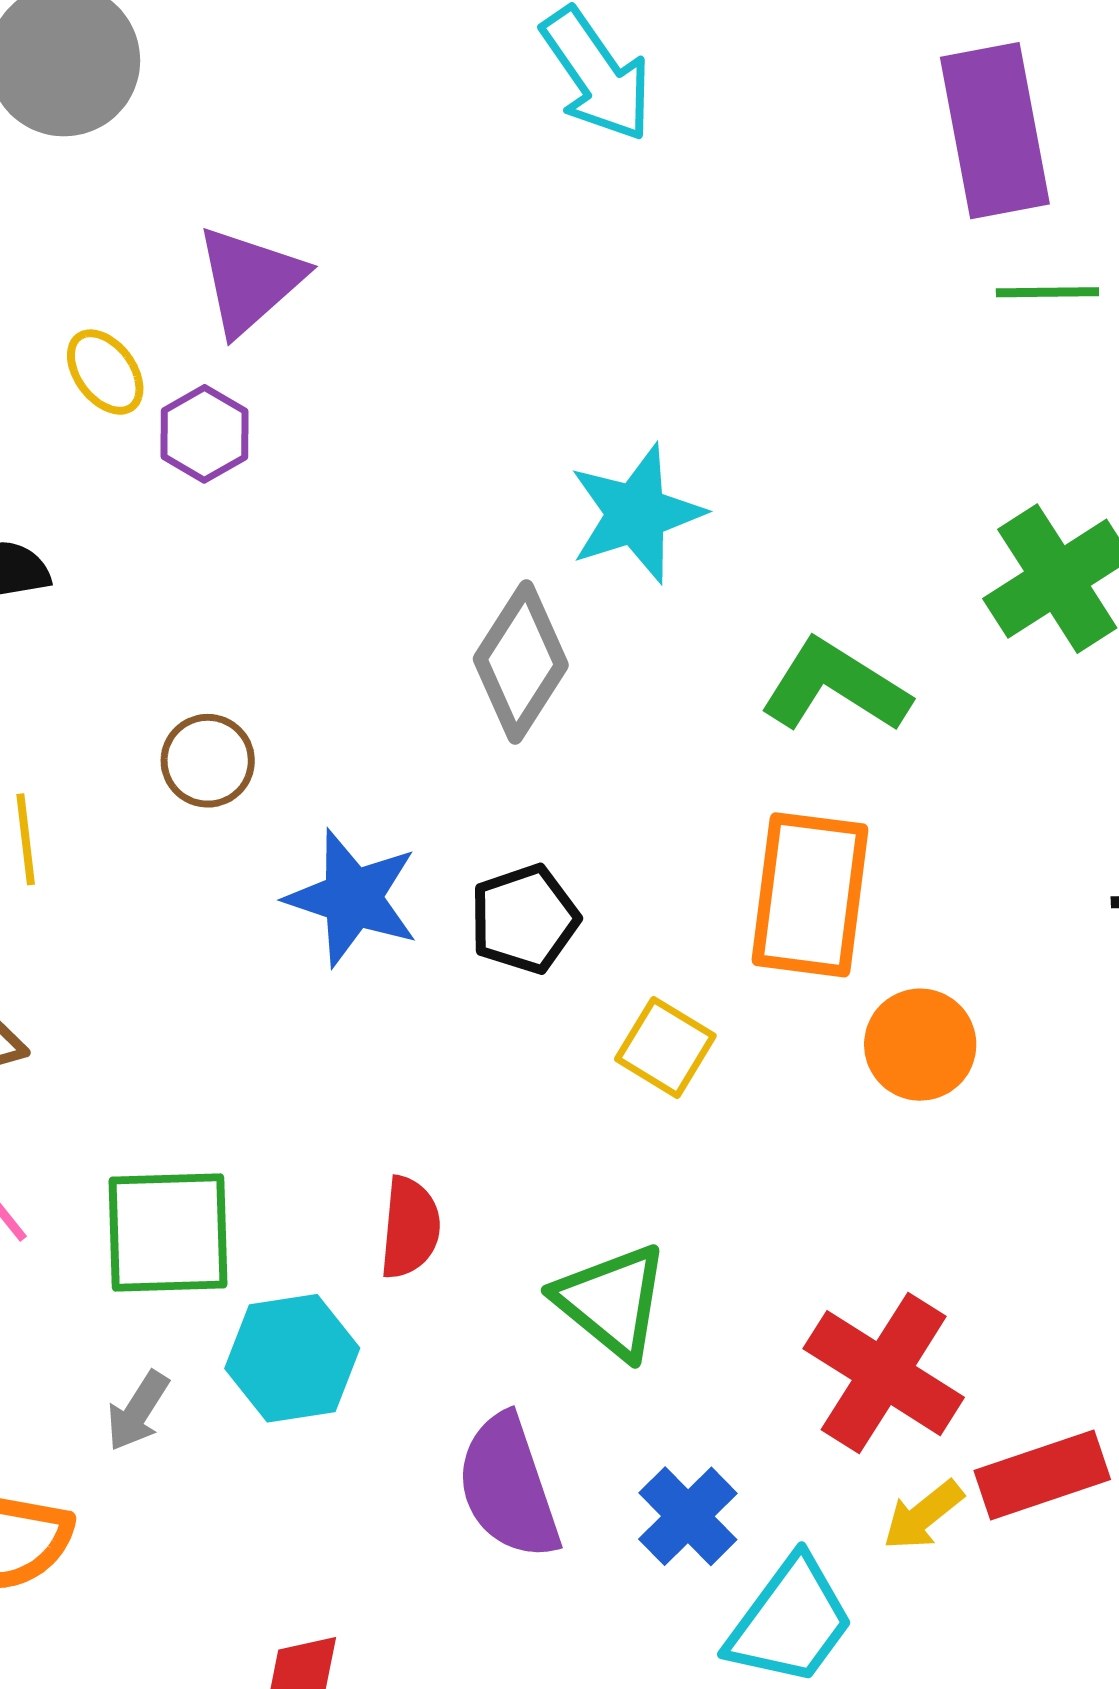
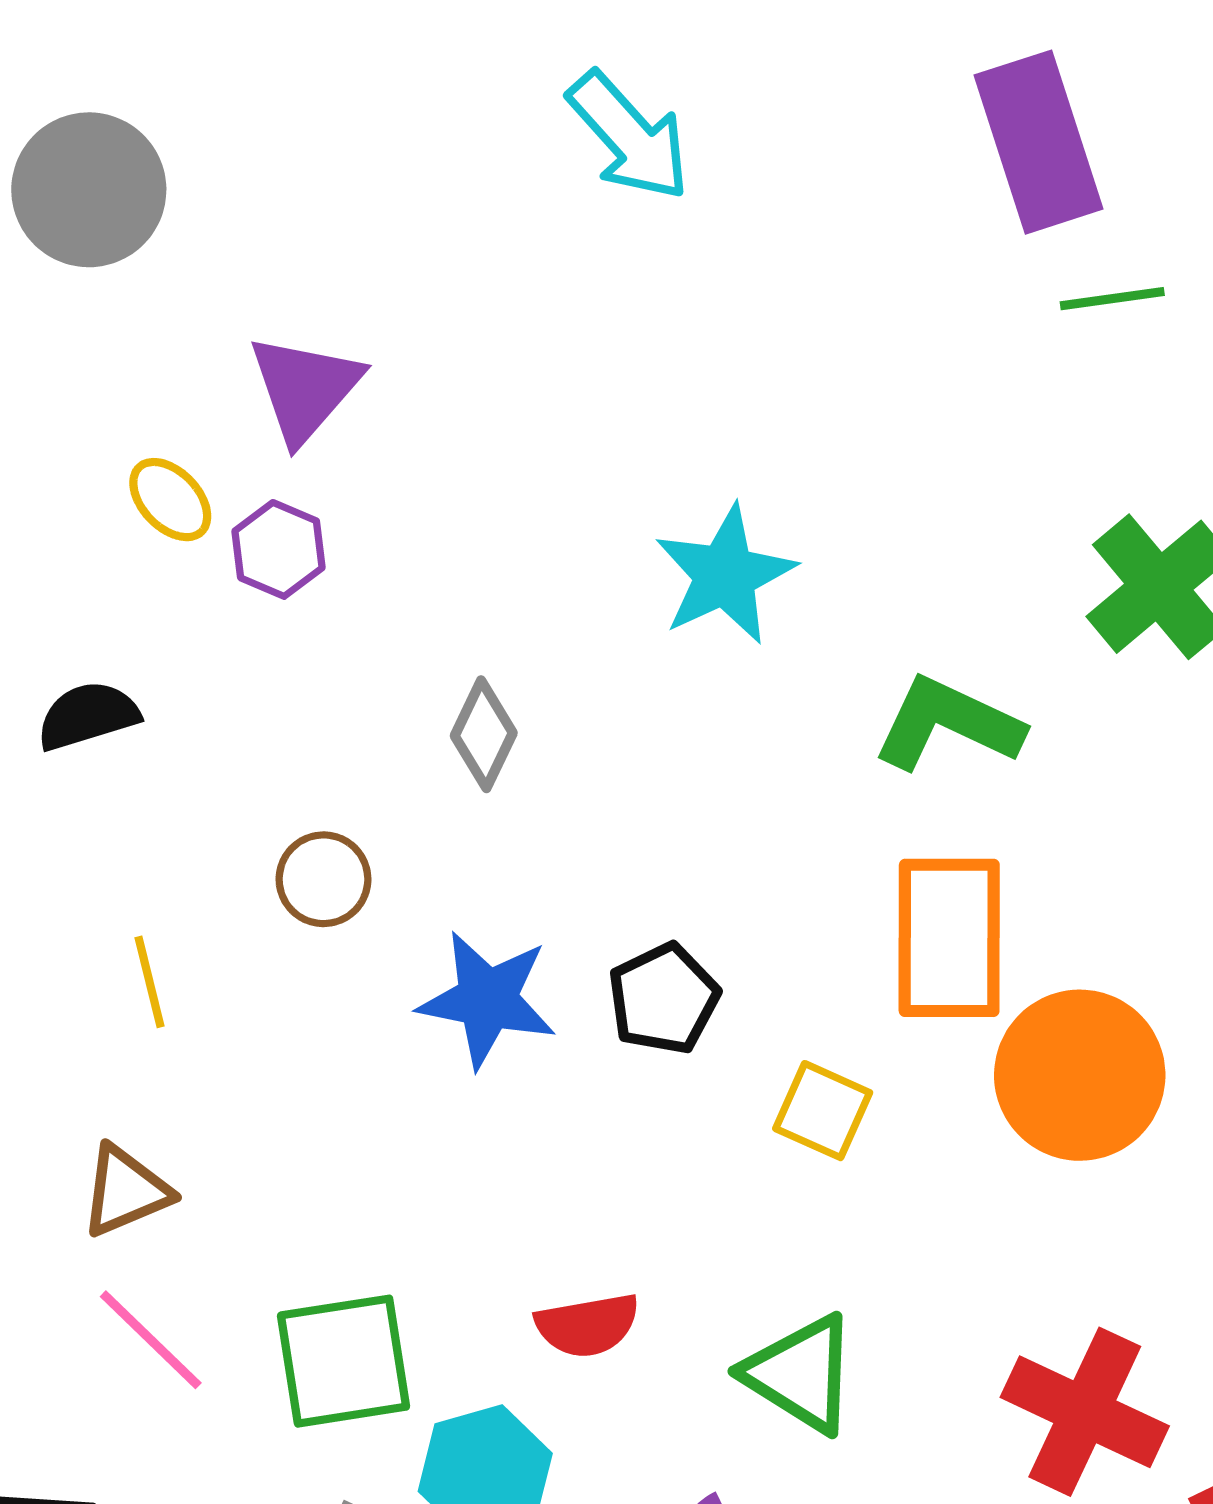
gray diamond: (521, 662) -> (484, 734), moved, size x0.7
orange circle: (920, 1045) -> (1080, 1075), size x1.5
red semicircle: (410, 1228) -> (587, 1325), turned 82

